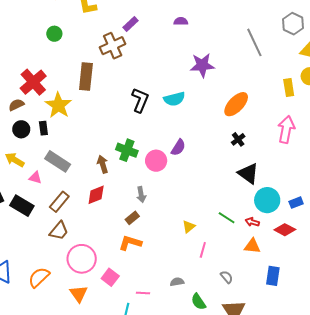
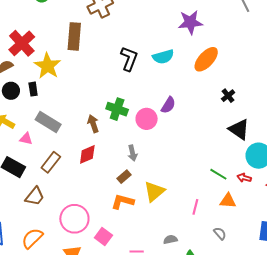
orange ellipse: (236, 104) -> (206, 59), moved
yellow triangle: (189, 227) -> (154, 191), moved, size x1.6
brown trapezoid: (59, 231) -> (35, 196), moved
orange triangle: (252, 246) -> (228, 201), moved

